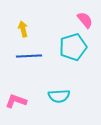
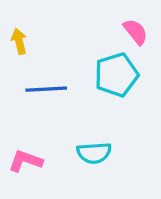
yellow arrow: (23, 29) -> (19, 41), moved

